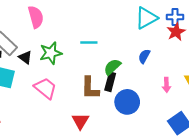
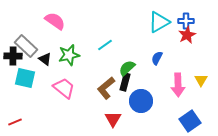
pink semicircle: (36, 17) -> (55, 21), turned -40
cyan line: (89, 42) -> (105, 45), turned -35
pink arrow: (166, 85) -> (178, 85), size x1.6
brown L-shape: (90, 88) -> (106, 88), turned 50
red triangle: (80, 121) -> (113, 119), moved

